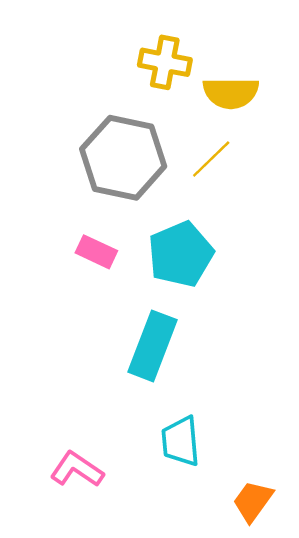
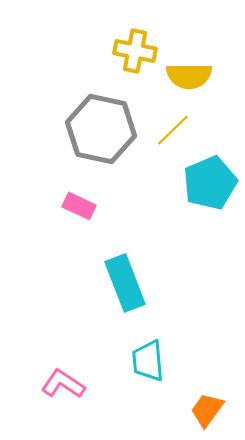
cyan pentagon: (181, 254) -> (210, 183), moved
cyan rectangle: (153, 346) -> (125, 283), turned -42

